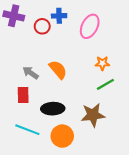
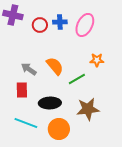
blue cross: (59, 16) -> (60, 22), moved
green line: (105, 84) -> (77, 79), moved

